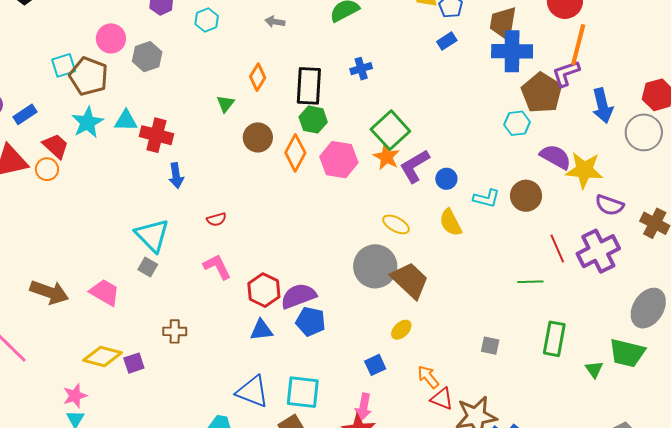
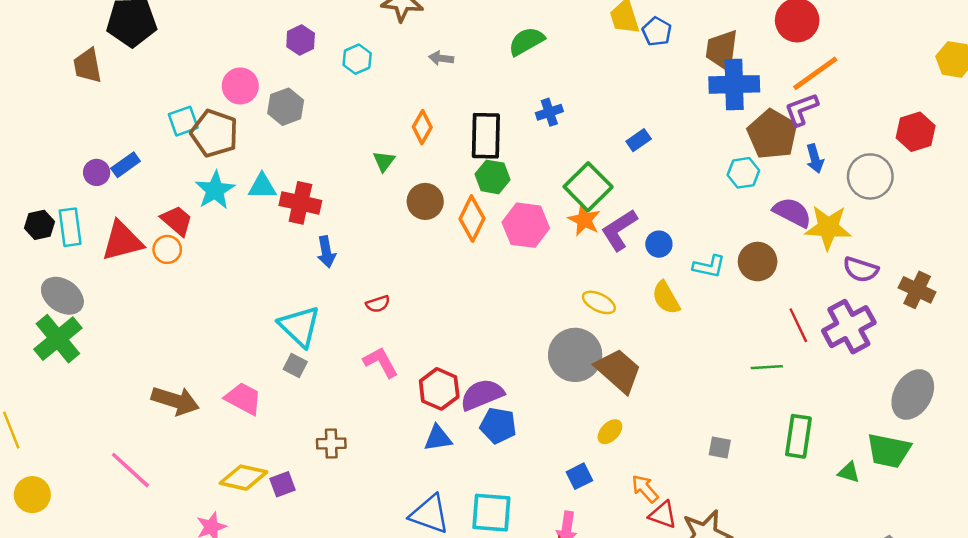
blue rectangle: (447, 41) -> (639, 140), moved
orange line: (578, 45) -> (815, 73), turned 42
blue arrow: (603, 106) -> (815, 159), moved, size x0.7
blue rectangle: (25, 114) -> (126, 165), moved
gray circle: (644, 132) -> (870, 176), moved
green triangle: (594, 369) -> (849, 472), turned -36

